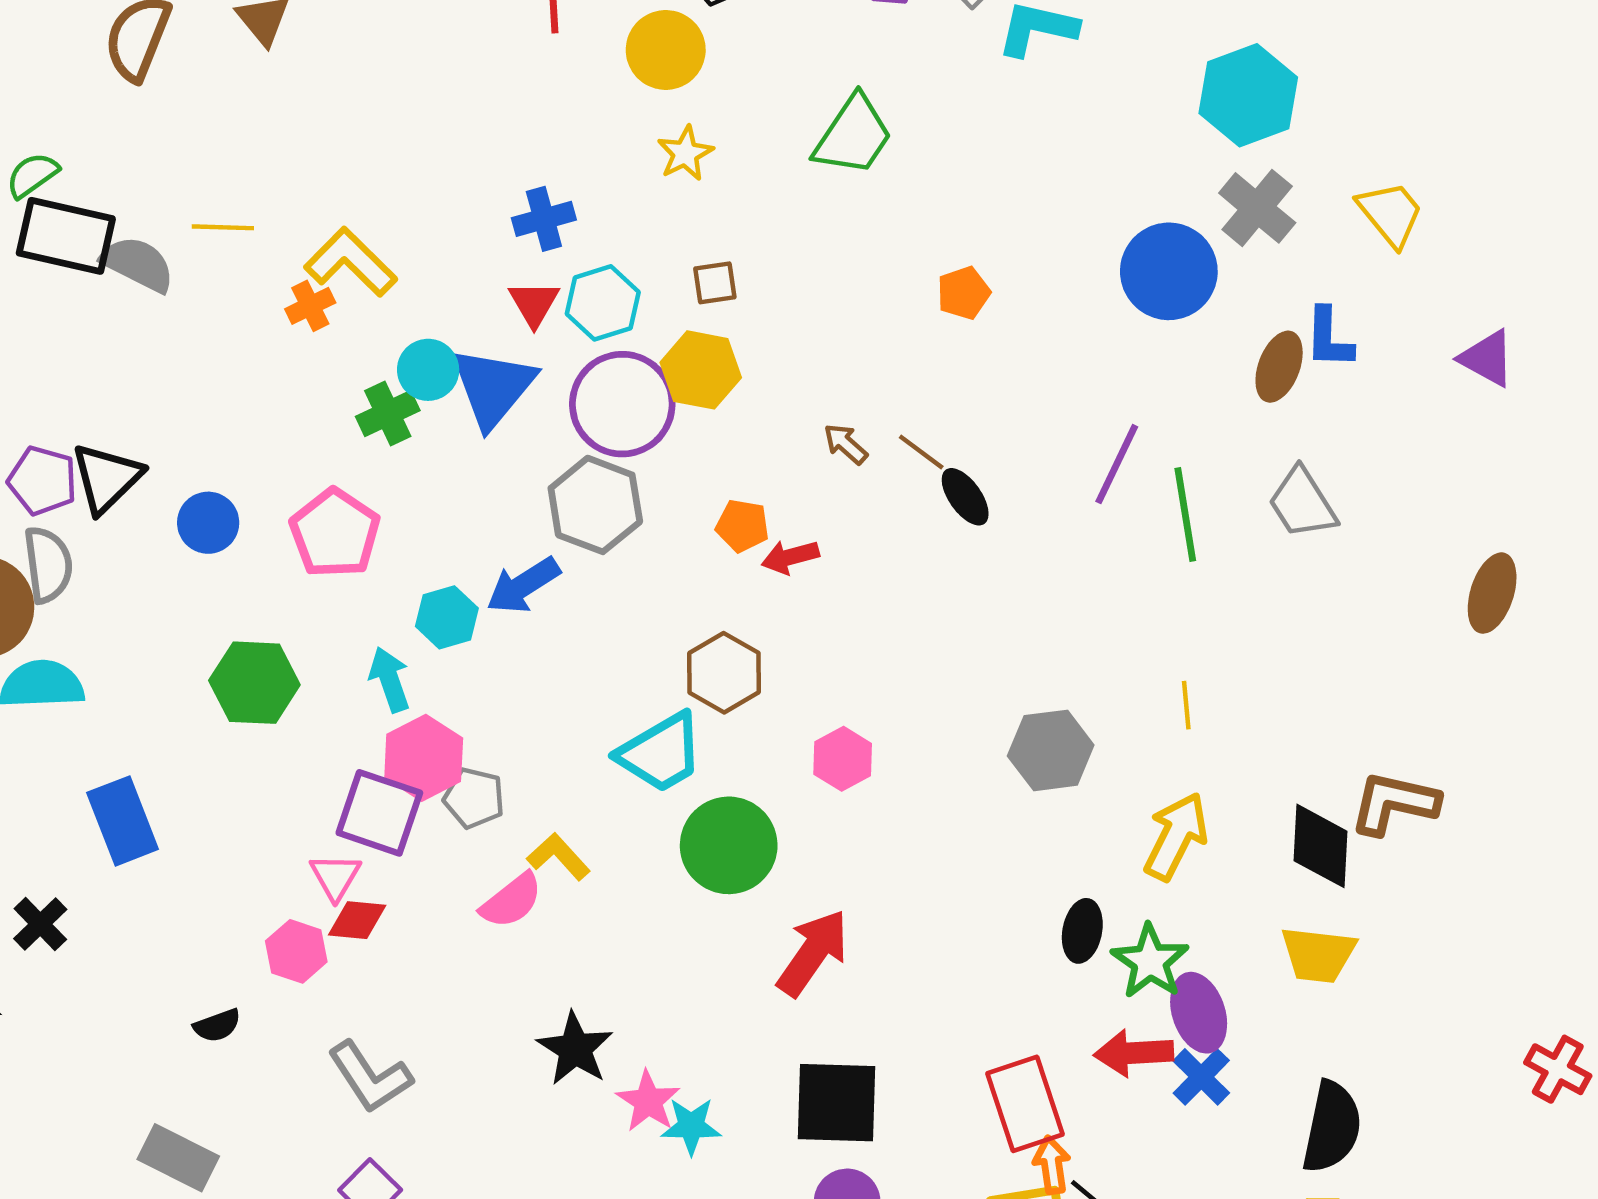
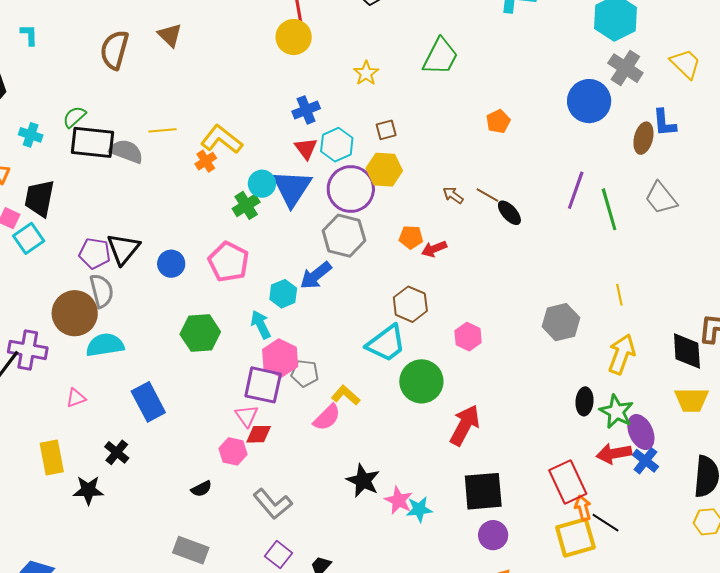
yellow circle: (666, 50) -> (294, 37), moved

